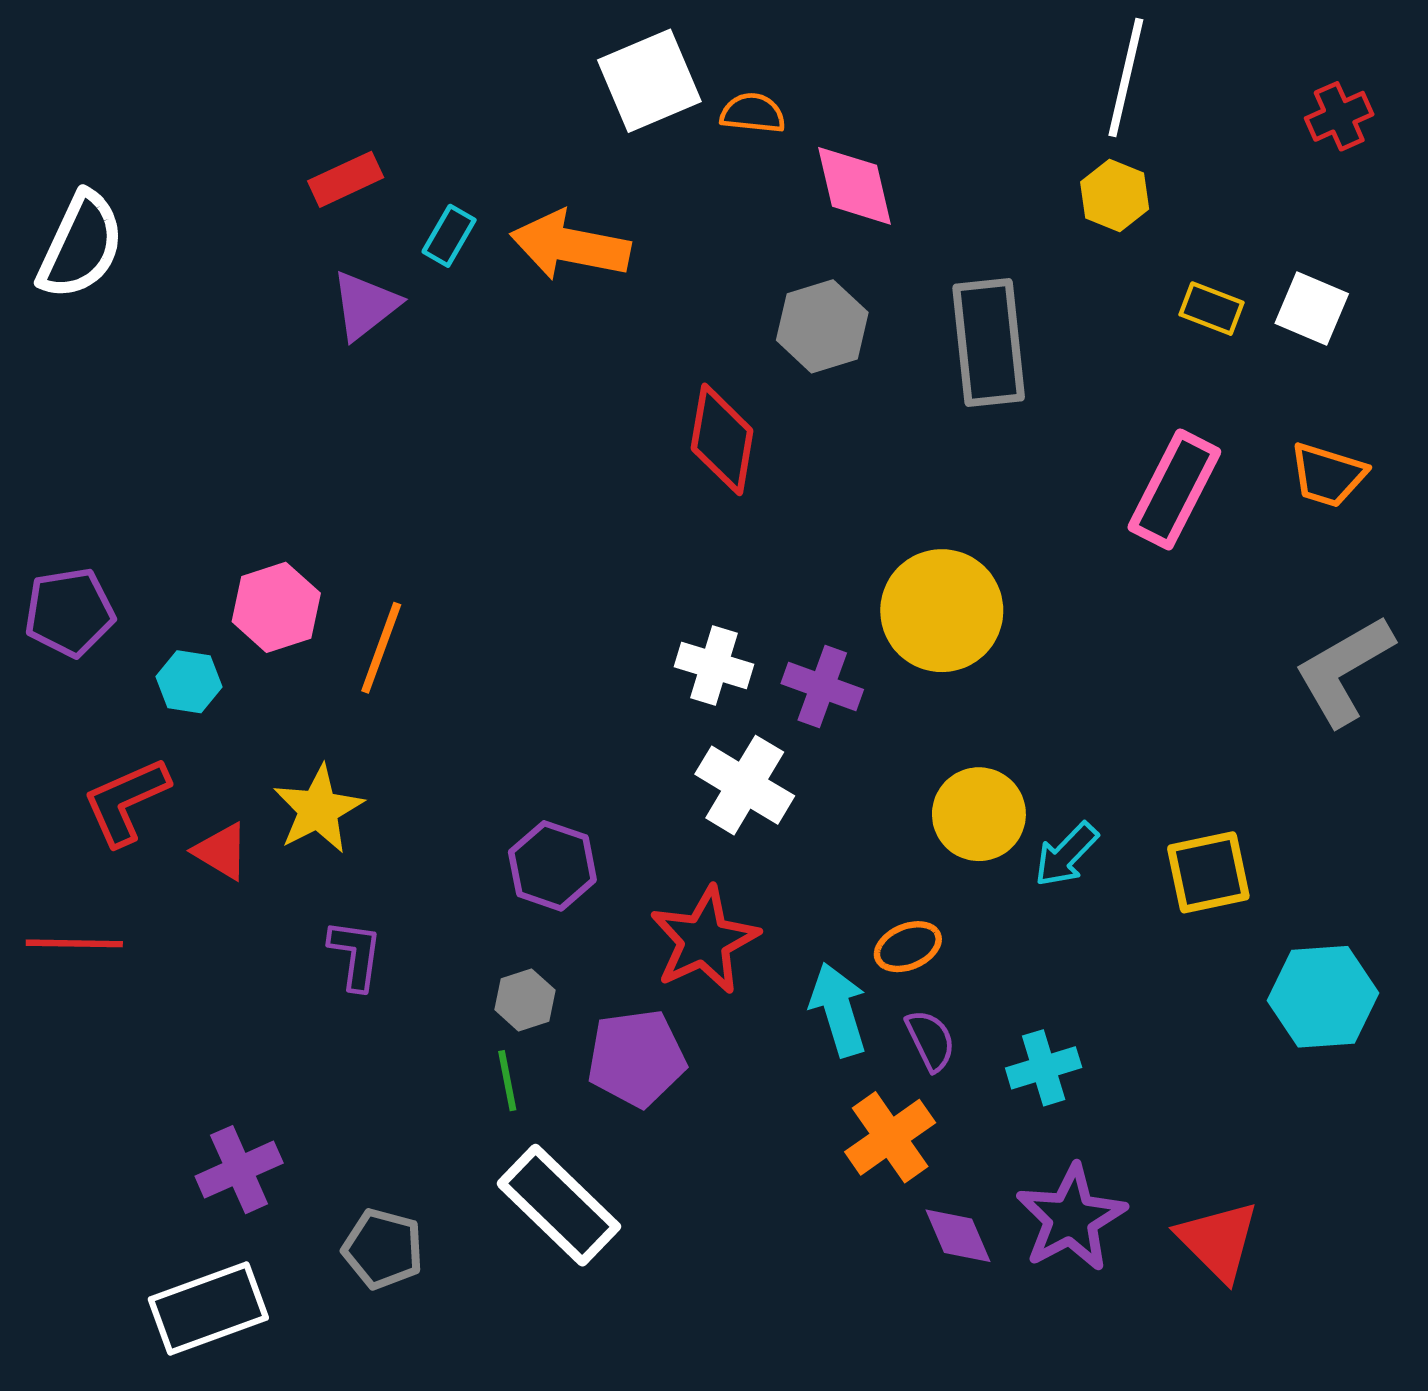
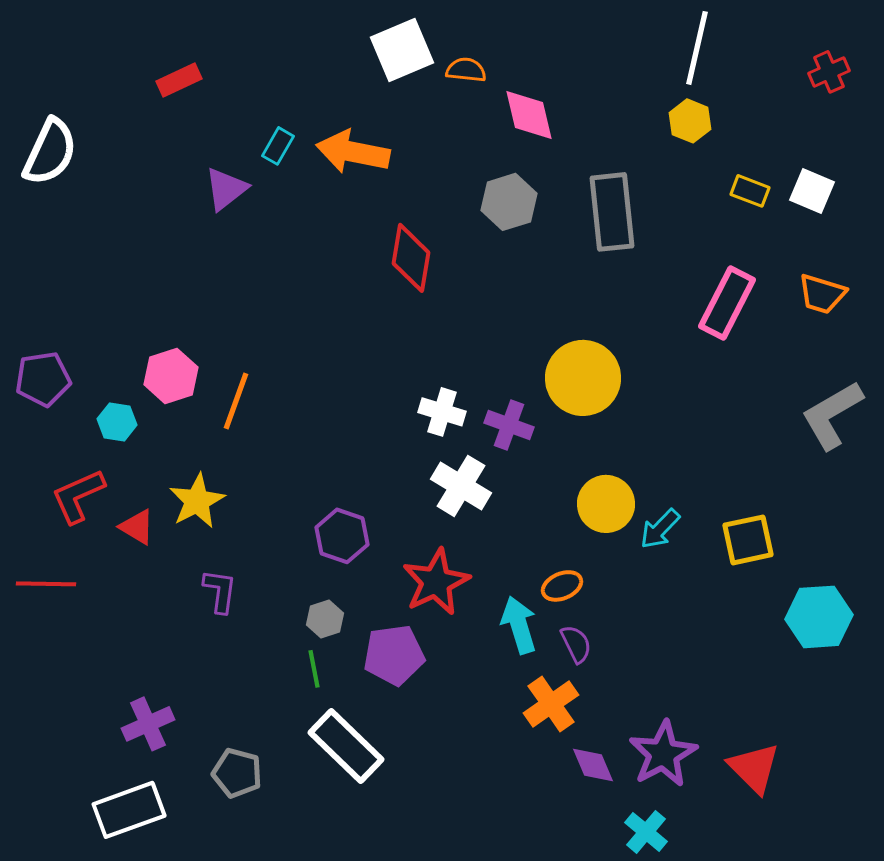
red rectangle: (346, 179) -> (179, 80), moved
red diamond: (722, 439) -> (411, 258), moved
cyan cross: (1044, 1068) -> (646, 832), moved, turned -33

